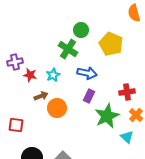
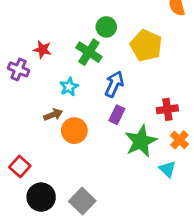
purple cross: (15, 62) -> (19, 69), turned 35
blue arrow: (87, 73) -> (114, 84), turned -78
red star: (30, 75) -> (42, 50), moved
red square: (16, 125) -> (20, 166), moved, turned 35

